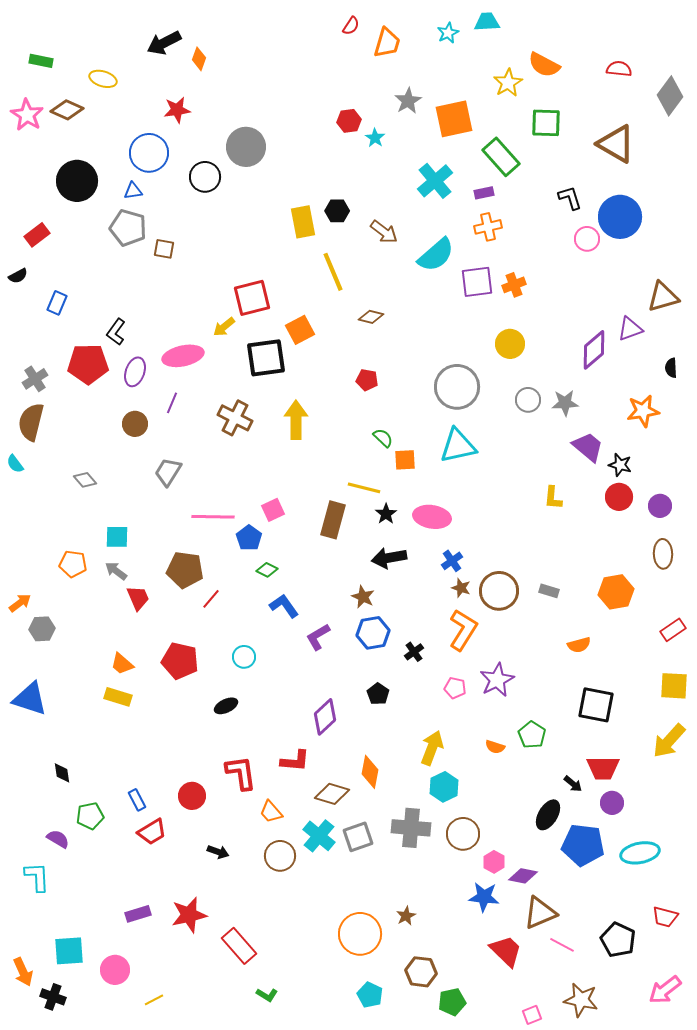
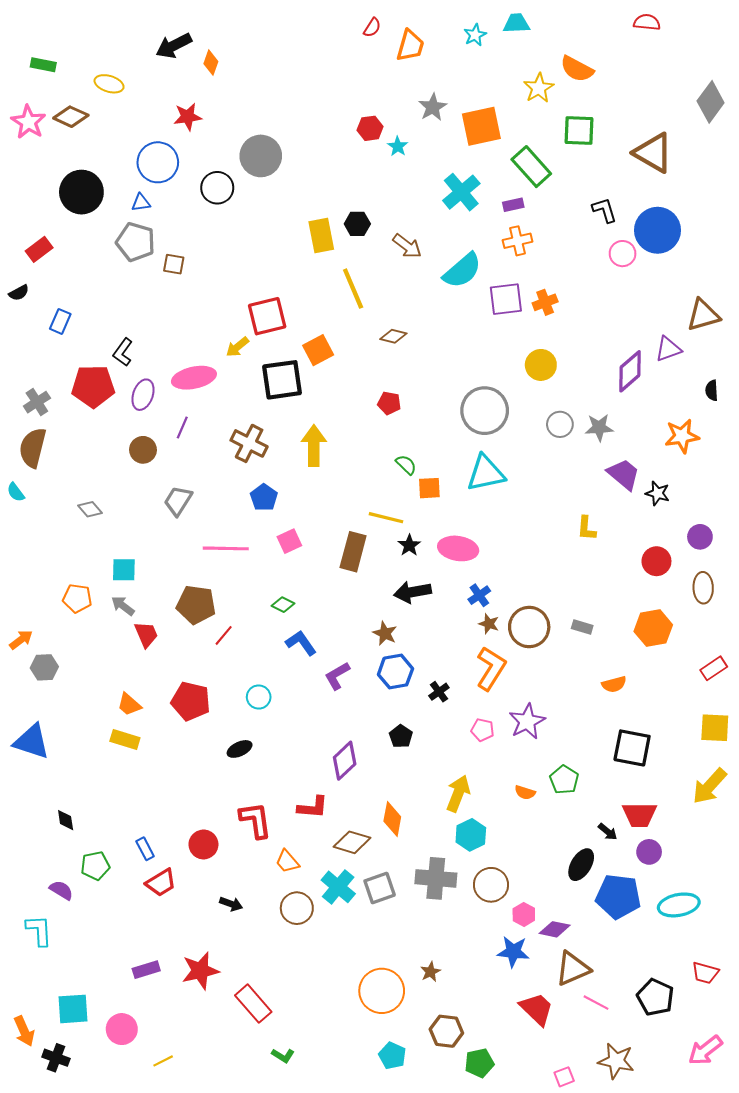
red semicircle: (619, 69) -> (647, 22), moved
red circle: (619, 497) -> (656, 561), moved
blue pentagon: (249, 538) -> (264, 498), moved

